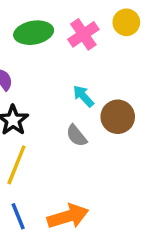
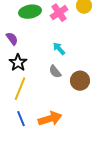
brown circle: (118, 117) -> (80, 81), moved

